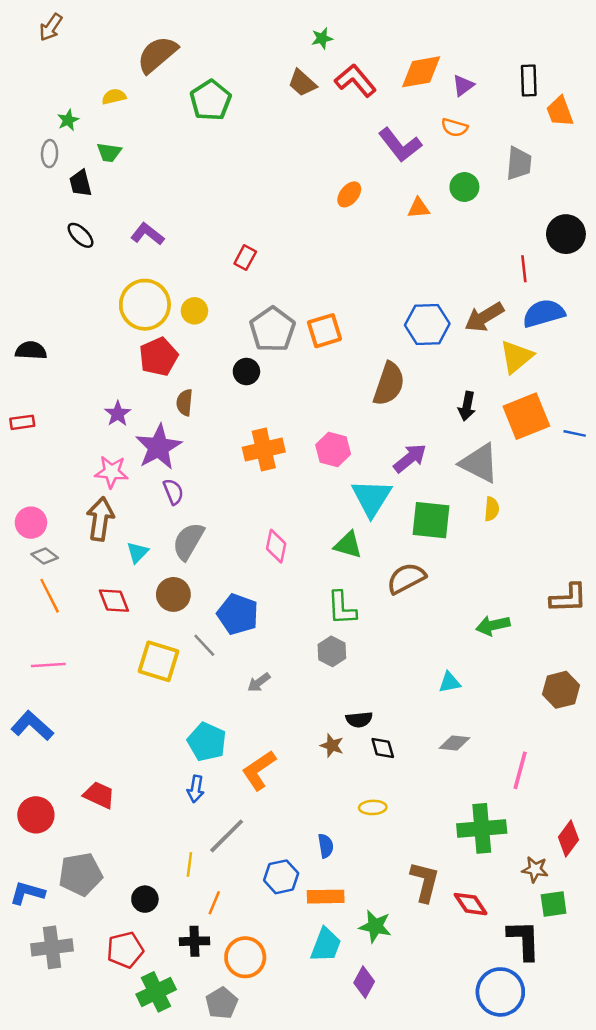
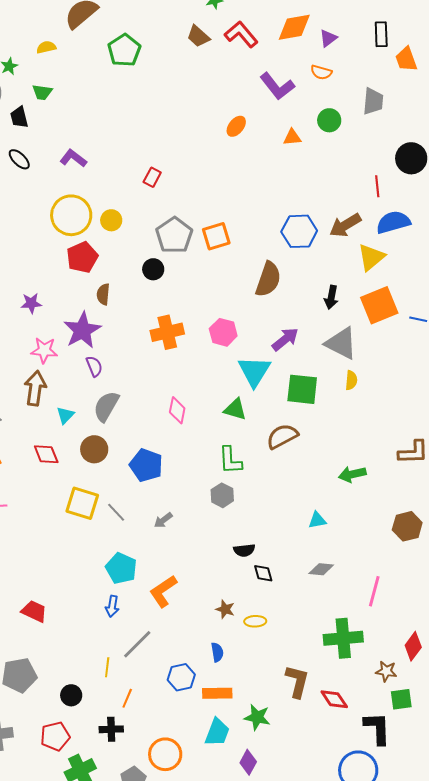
purple star: (118, 414) -> (31, 303), moved, turned 30
gray line: (204, 645) -> (116, 512), moved
brown star: (332, 746) -> (225, 609), moved
orange circle: (245, 957) -> (165, 754), moved

